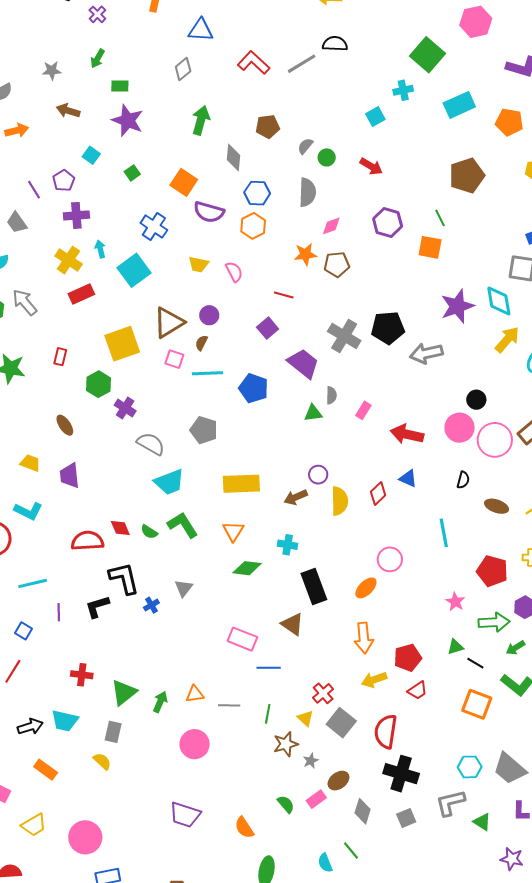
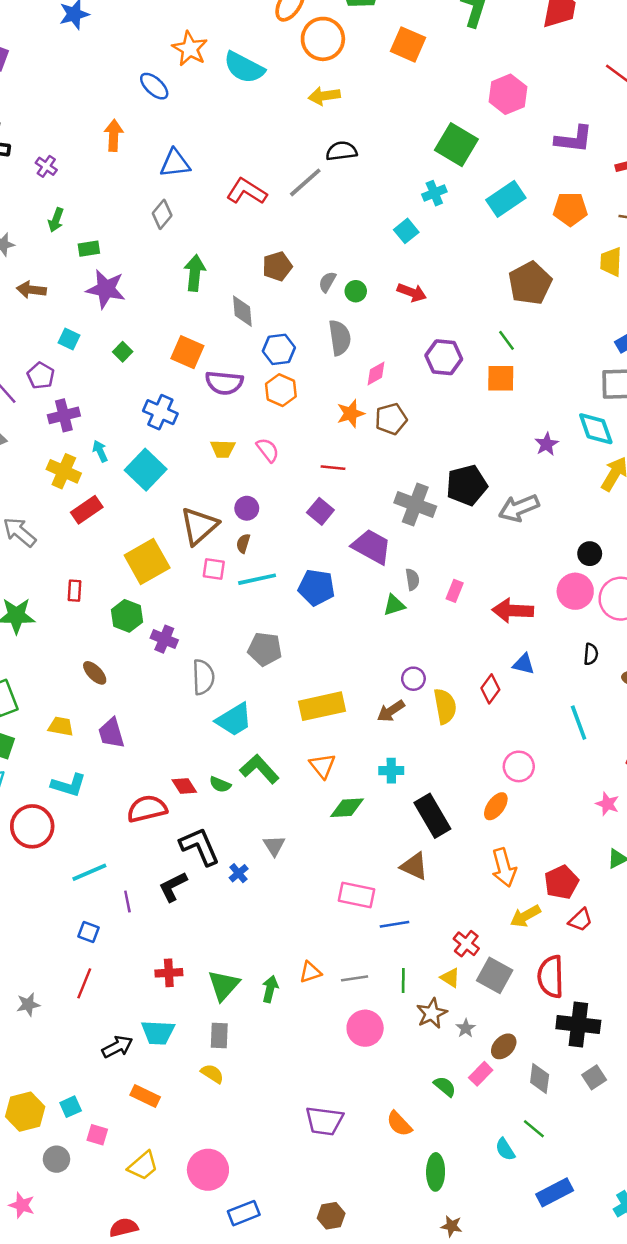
purple star: (457, 306) -> (547, 444), size x0.6
gray semicircle: (151, 444) -> (203, 677), turned 68
pink circle: (195, 744) -> (365, 1028), moved

